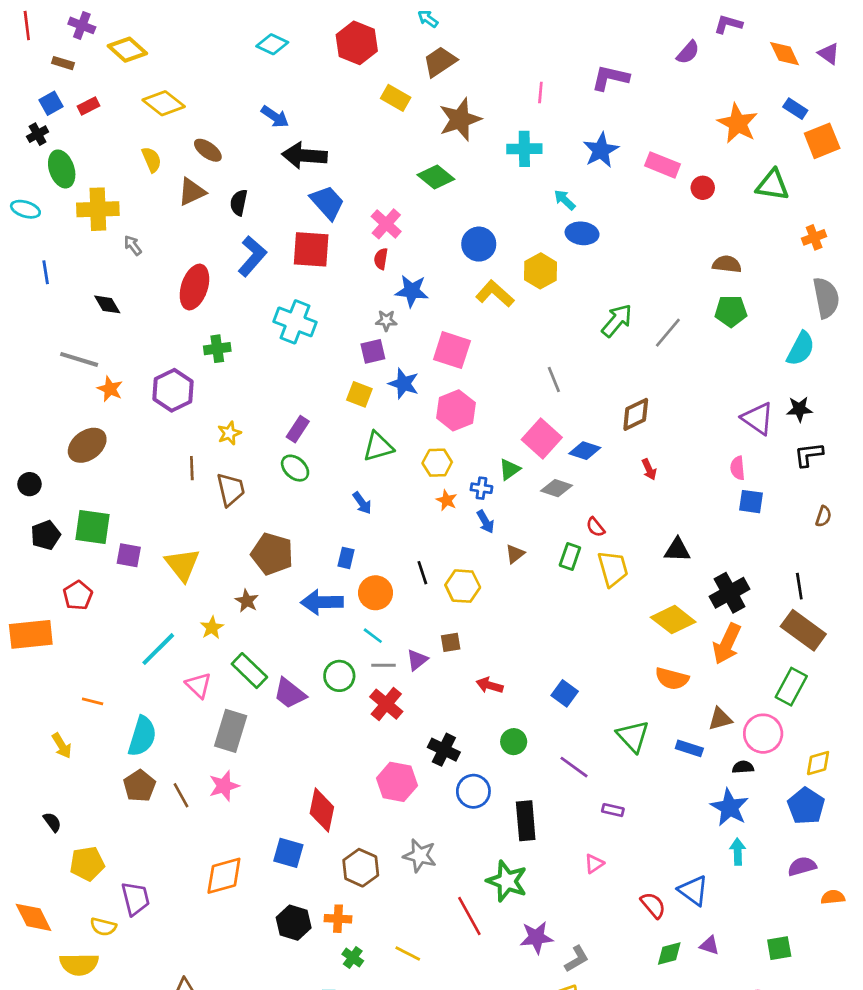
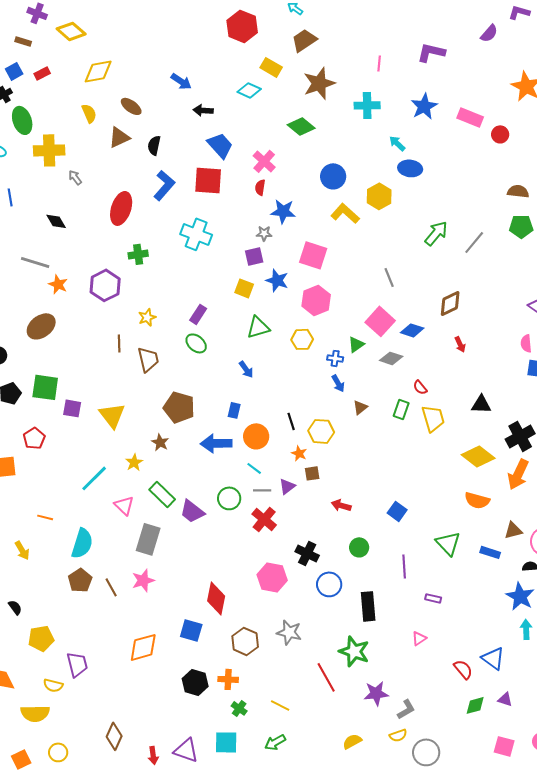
cyan diamond: (272, 44) -> (249, 90), moved
yellow diamond: (164, 103) -> (98, 71), turned -48
black arrow: (304, 156) -> (203, 110), size x0.6
orange star: (447, 500) -> (299, 453), moved
purple line: (574, 767) -> (404, 566), turned 50

